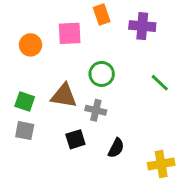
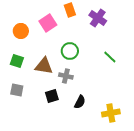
purple cross: (142, 26) -> (98, 18), turned 30
pink square: (70, 33) -> (48, 23), turned -30
green square: (25, 102) -> (17, 61), moved

